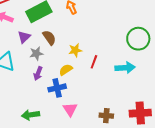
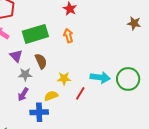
purple triangle: (24, 37) -> (16, 56), turned -40
cyan arrow: (125, 68) -> (100, 77), moved

